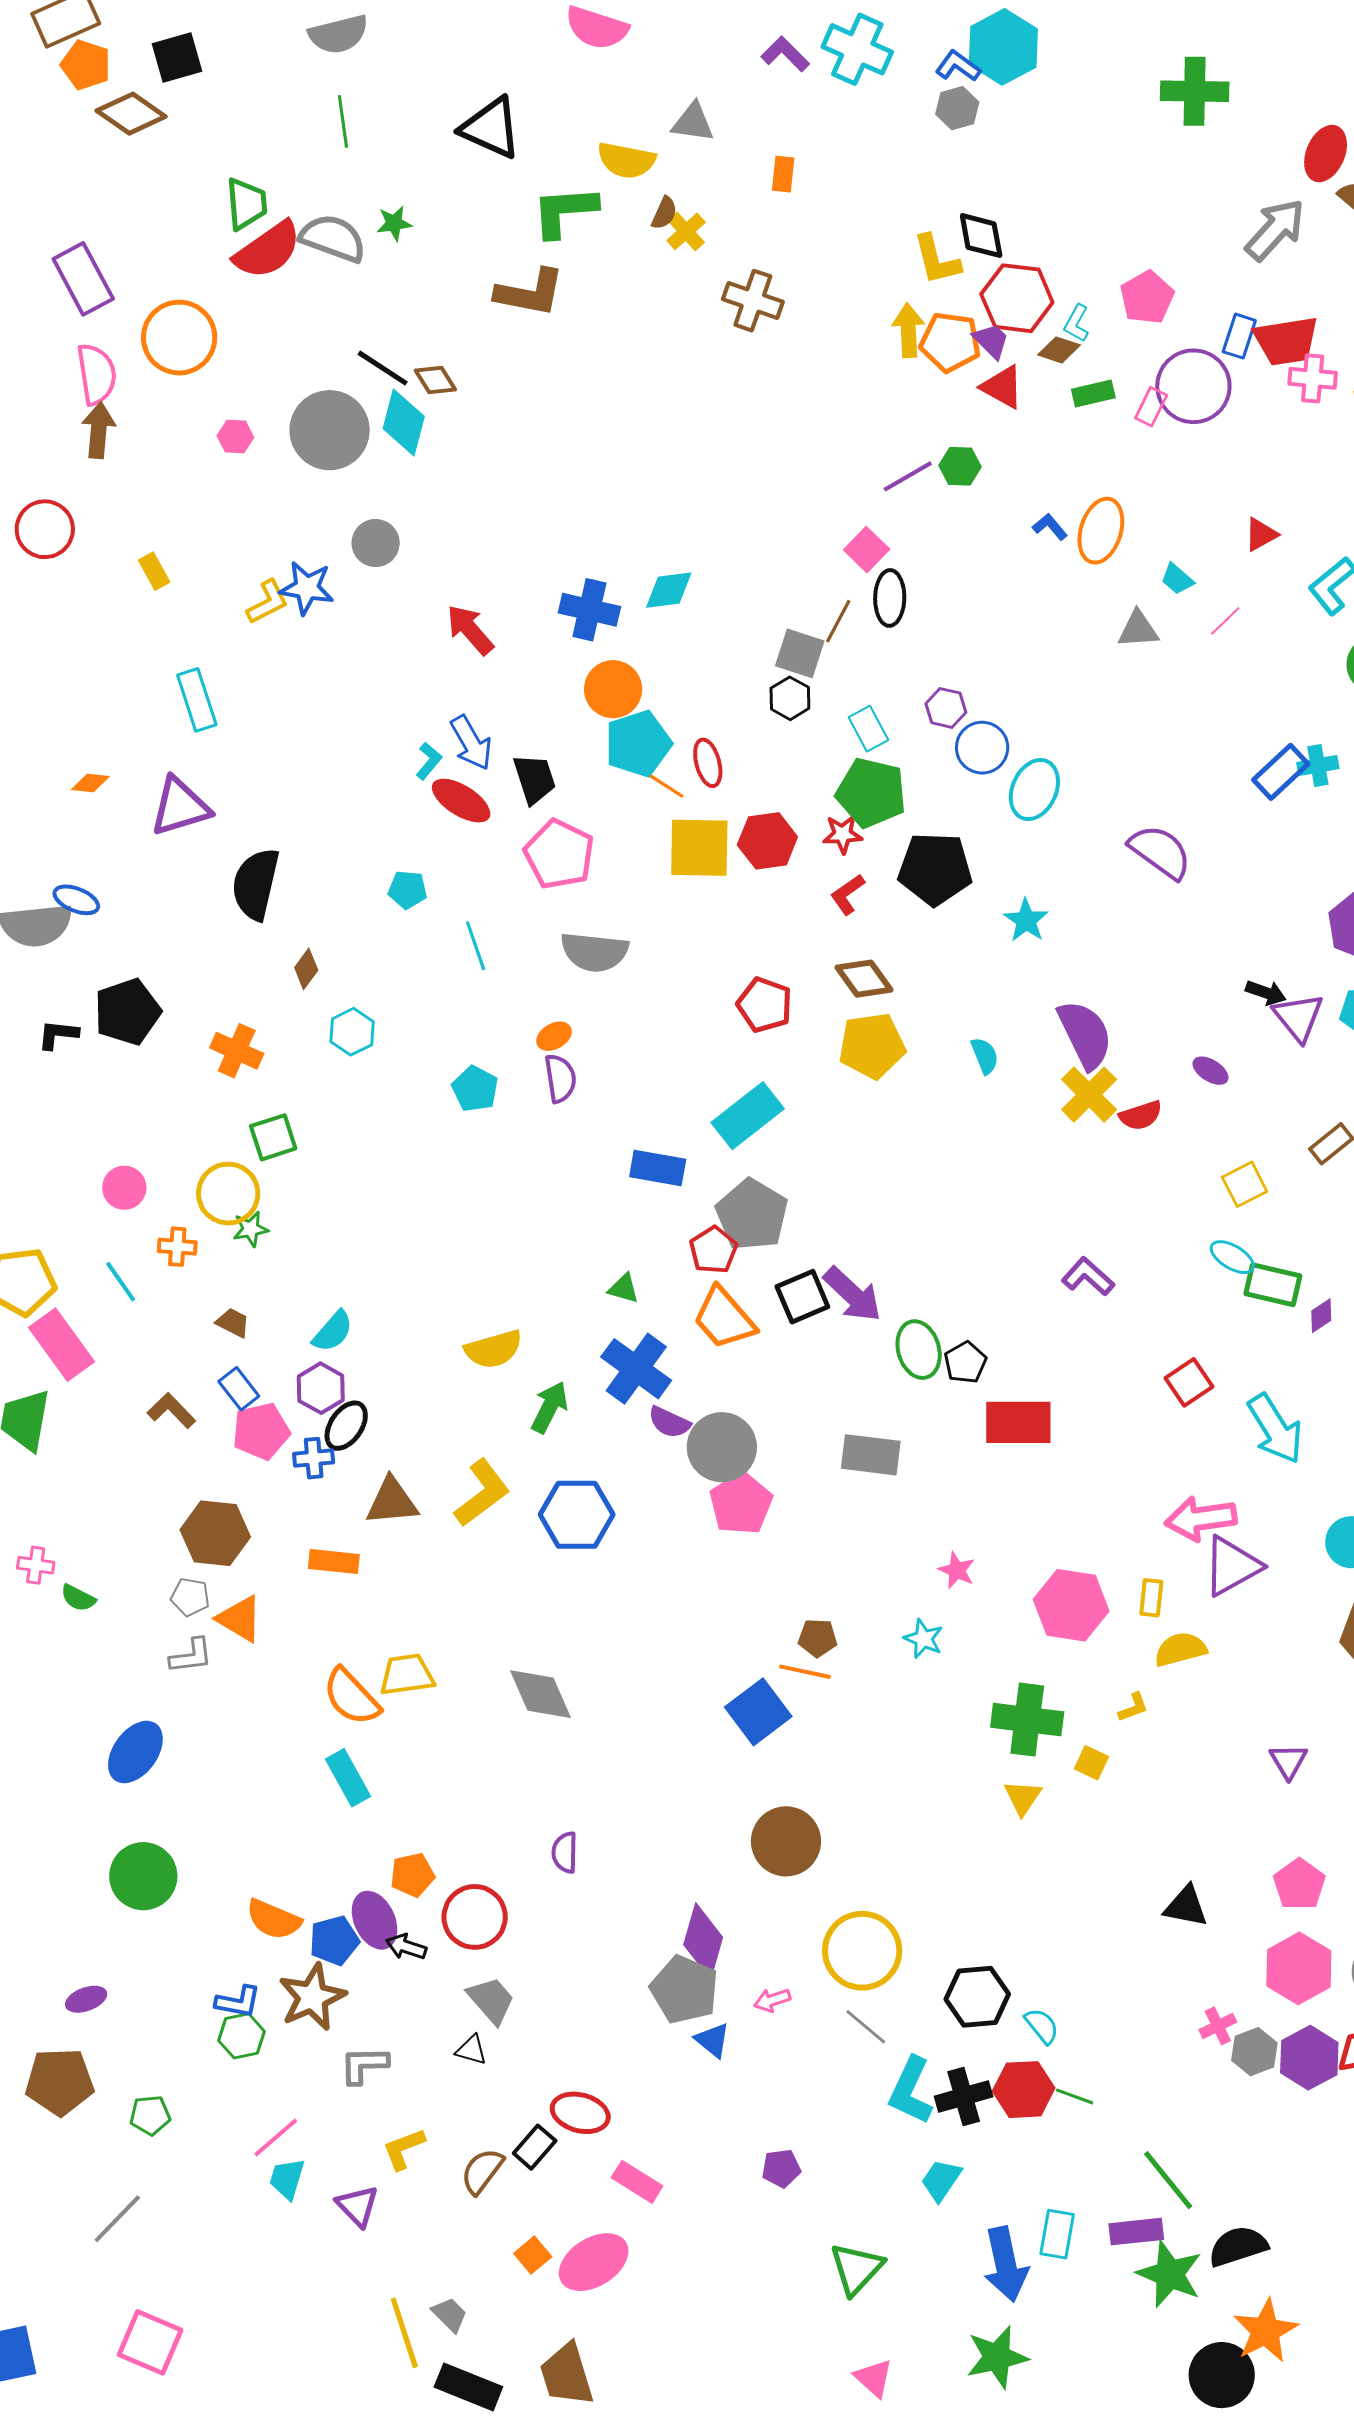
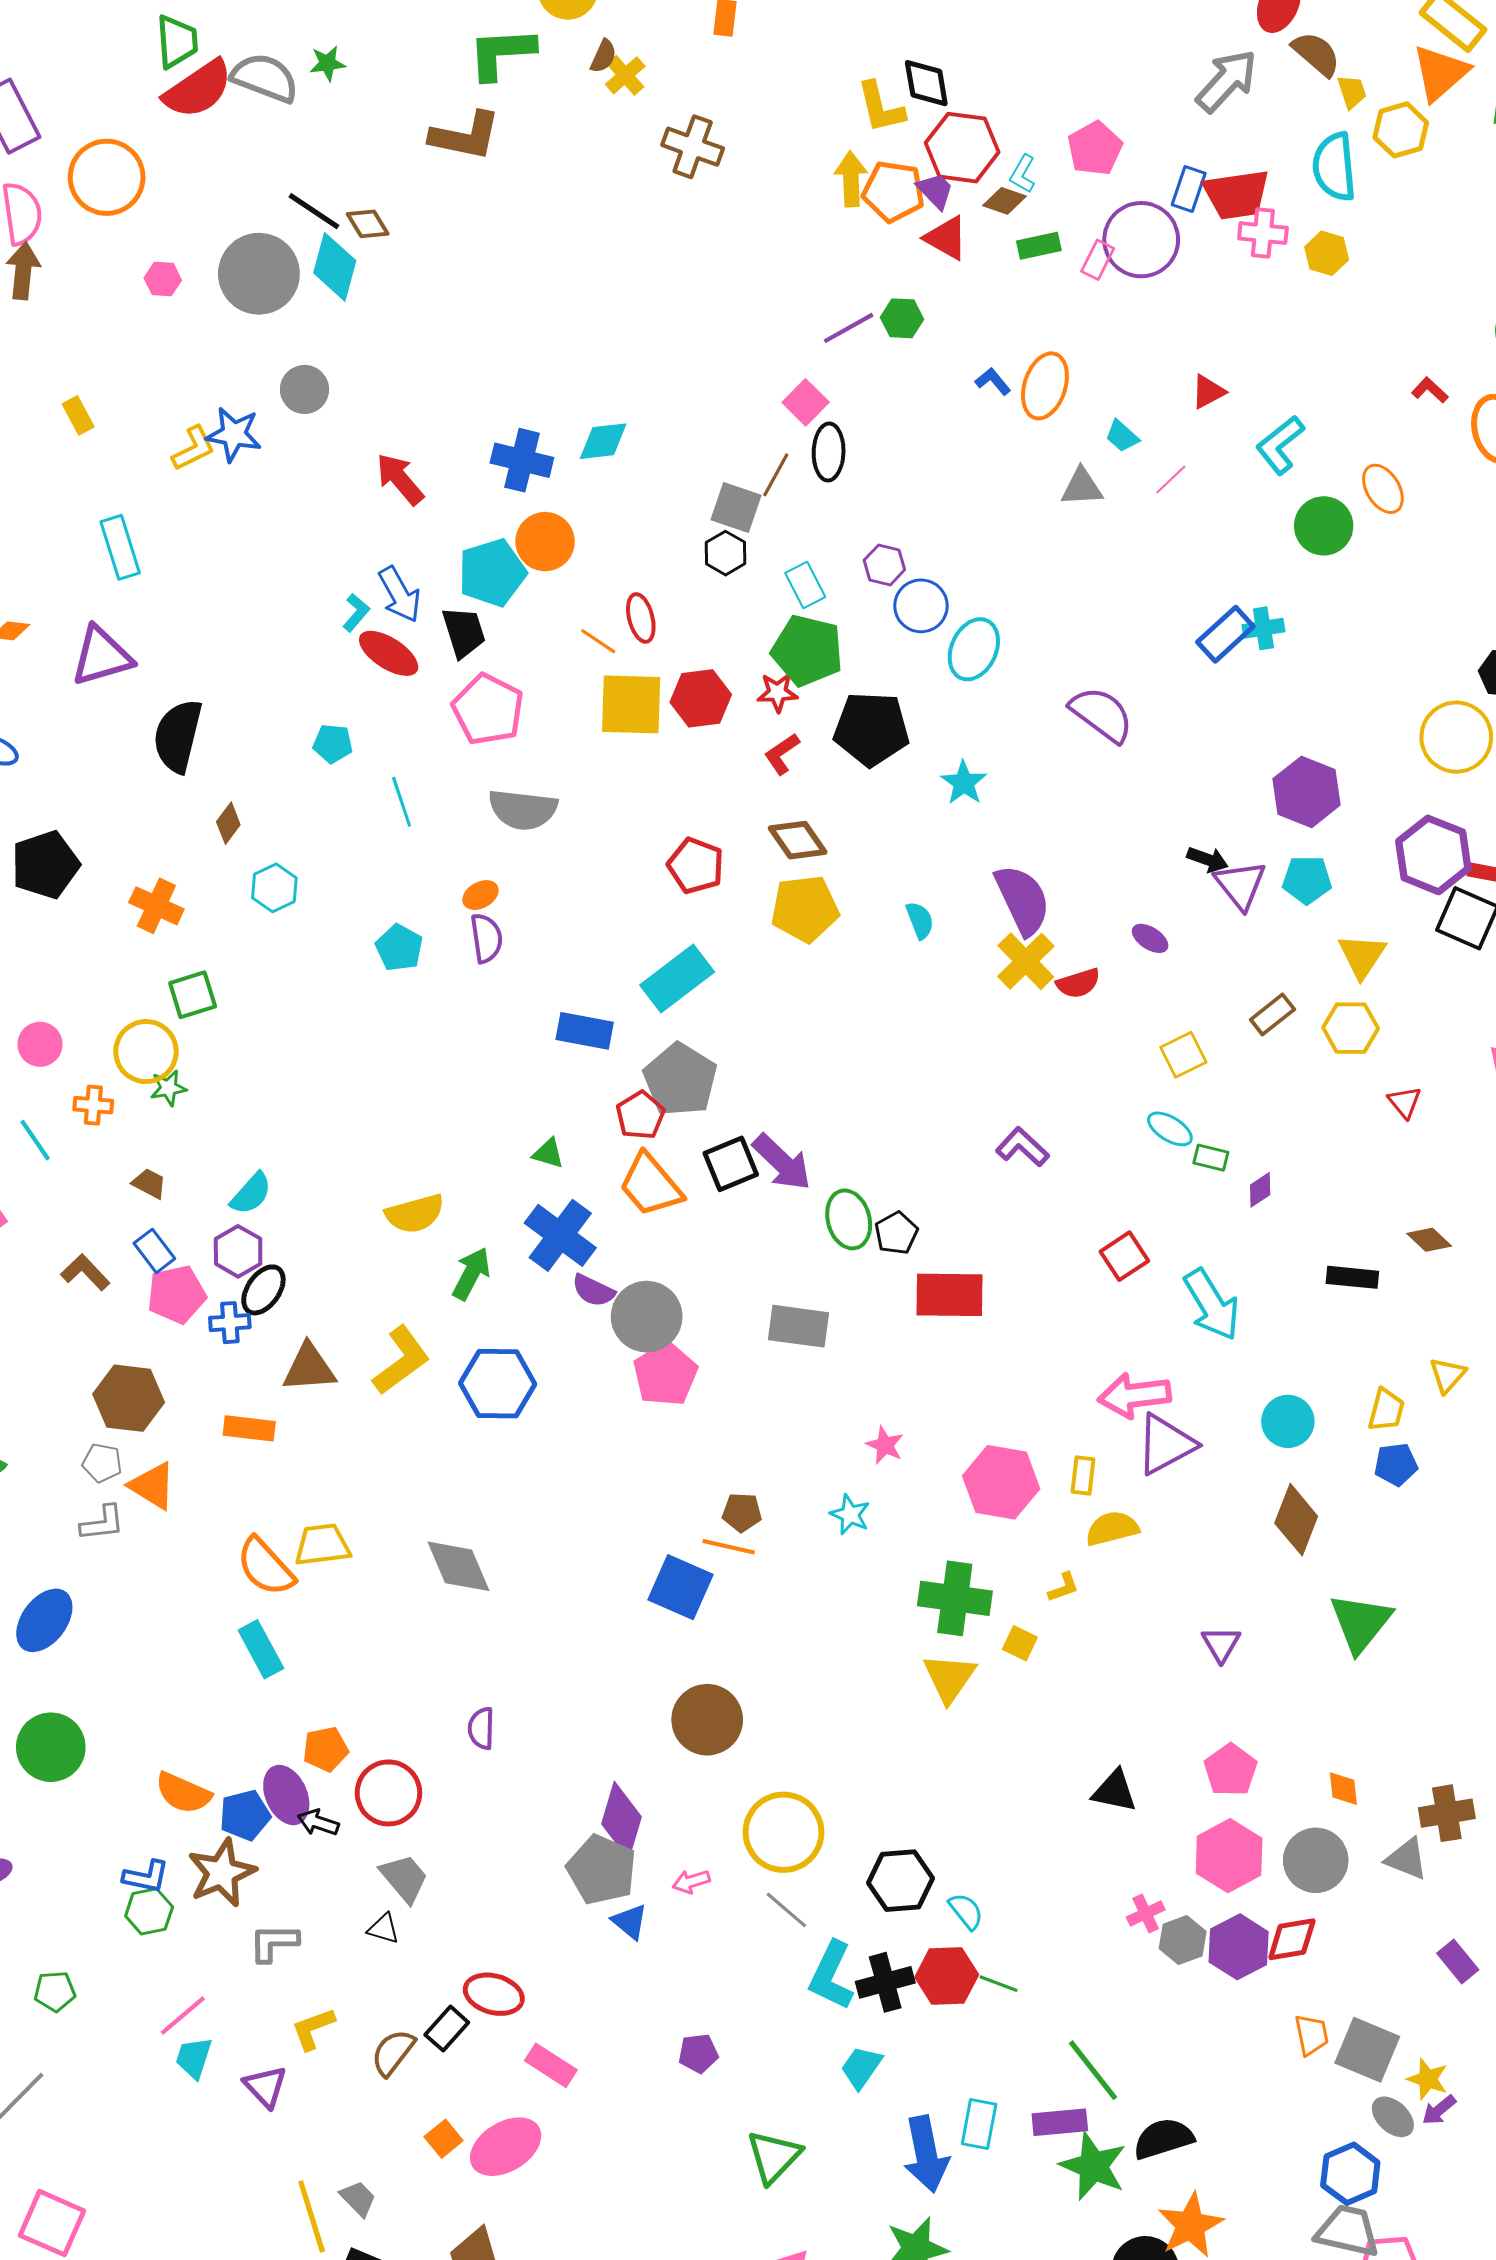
cyan pentagon: (638, 744) -> (492, 573), moved
green rectangle: (1273, 1285) -> (1211, 1158), size x0.6
blue square: (758, 1712) -> (680, 1587), turned -30
yellow triangle: (1023, 1797) -> (949, 1678), size x1.4

